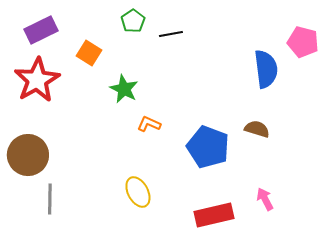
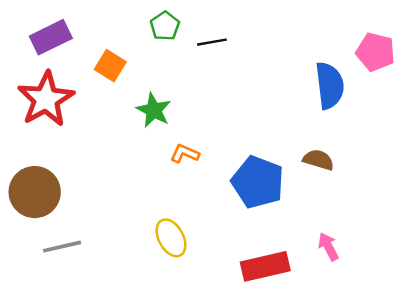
gray line: (50, 199) -> (62, 247), turned 76

